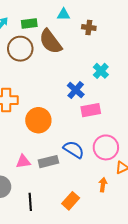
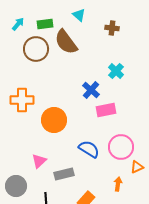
cyan triangle: (64, 14) -> (79, 15), turned 40
brown cross: (89, 27) -> (112, 28), moved
pink triangle: (23, 162) -> (39, 161), turned -35
gray rectangle: (48, 162) -> (64, 174), moved

